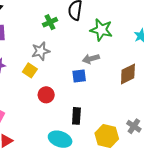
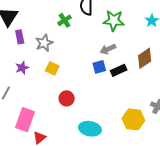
gray star: (41, 51) -> (44, 43), moved
red circle: (46, 95) -> (67, 98), moved
black rectangle: (76, 116) -> (119, 70), moved, turned 70

